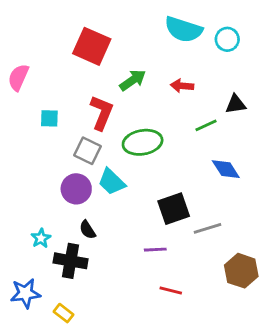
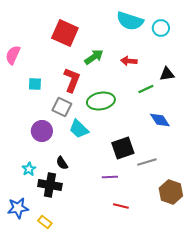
purple circle: (76, 189) -> (42, 131), moved

